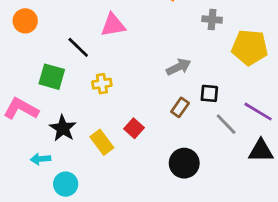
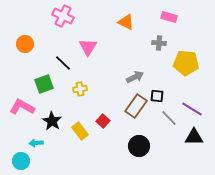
pink triangle: (113, 25) -> (88, 47), turned -48
green square: (52, 77) -> (44, 84), turned -36
brown rectangle: (180, 107) -> (136, 106), size x1.6
cyan circle: (66, 184) -> (21, 161), moved

